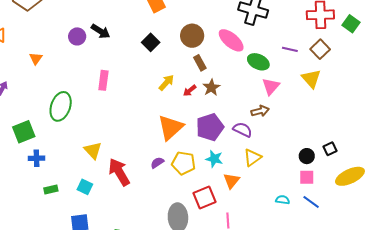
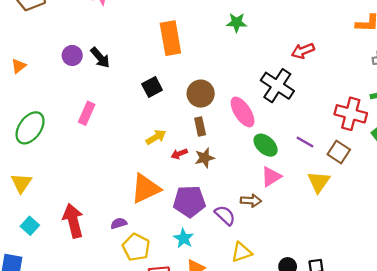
brown square: (320, 49) -> (339, 152), turned -30
yellow triangle: (93, 150) -> (21, 183), moved
yellow triangle: (252, 158) -> (242, 252), moved
yellow pentagon: (184, 163) -> (136, 247), moved

